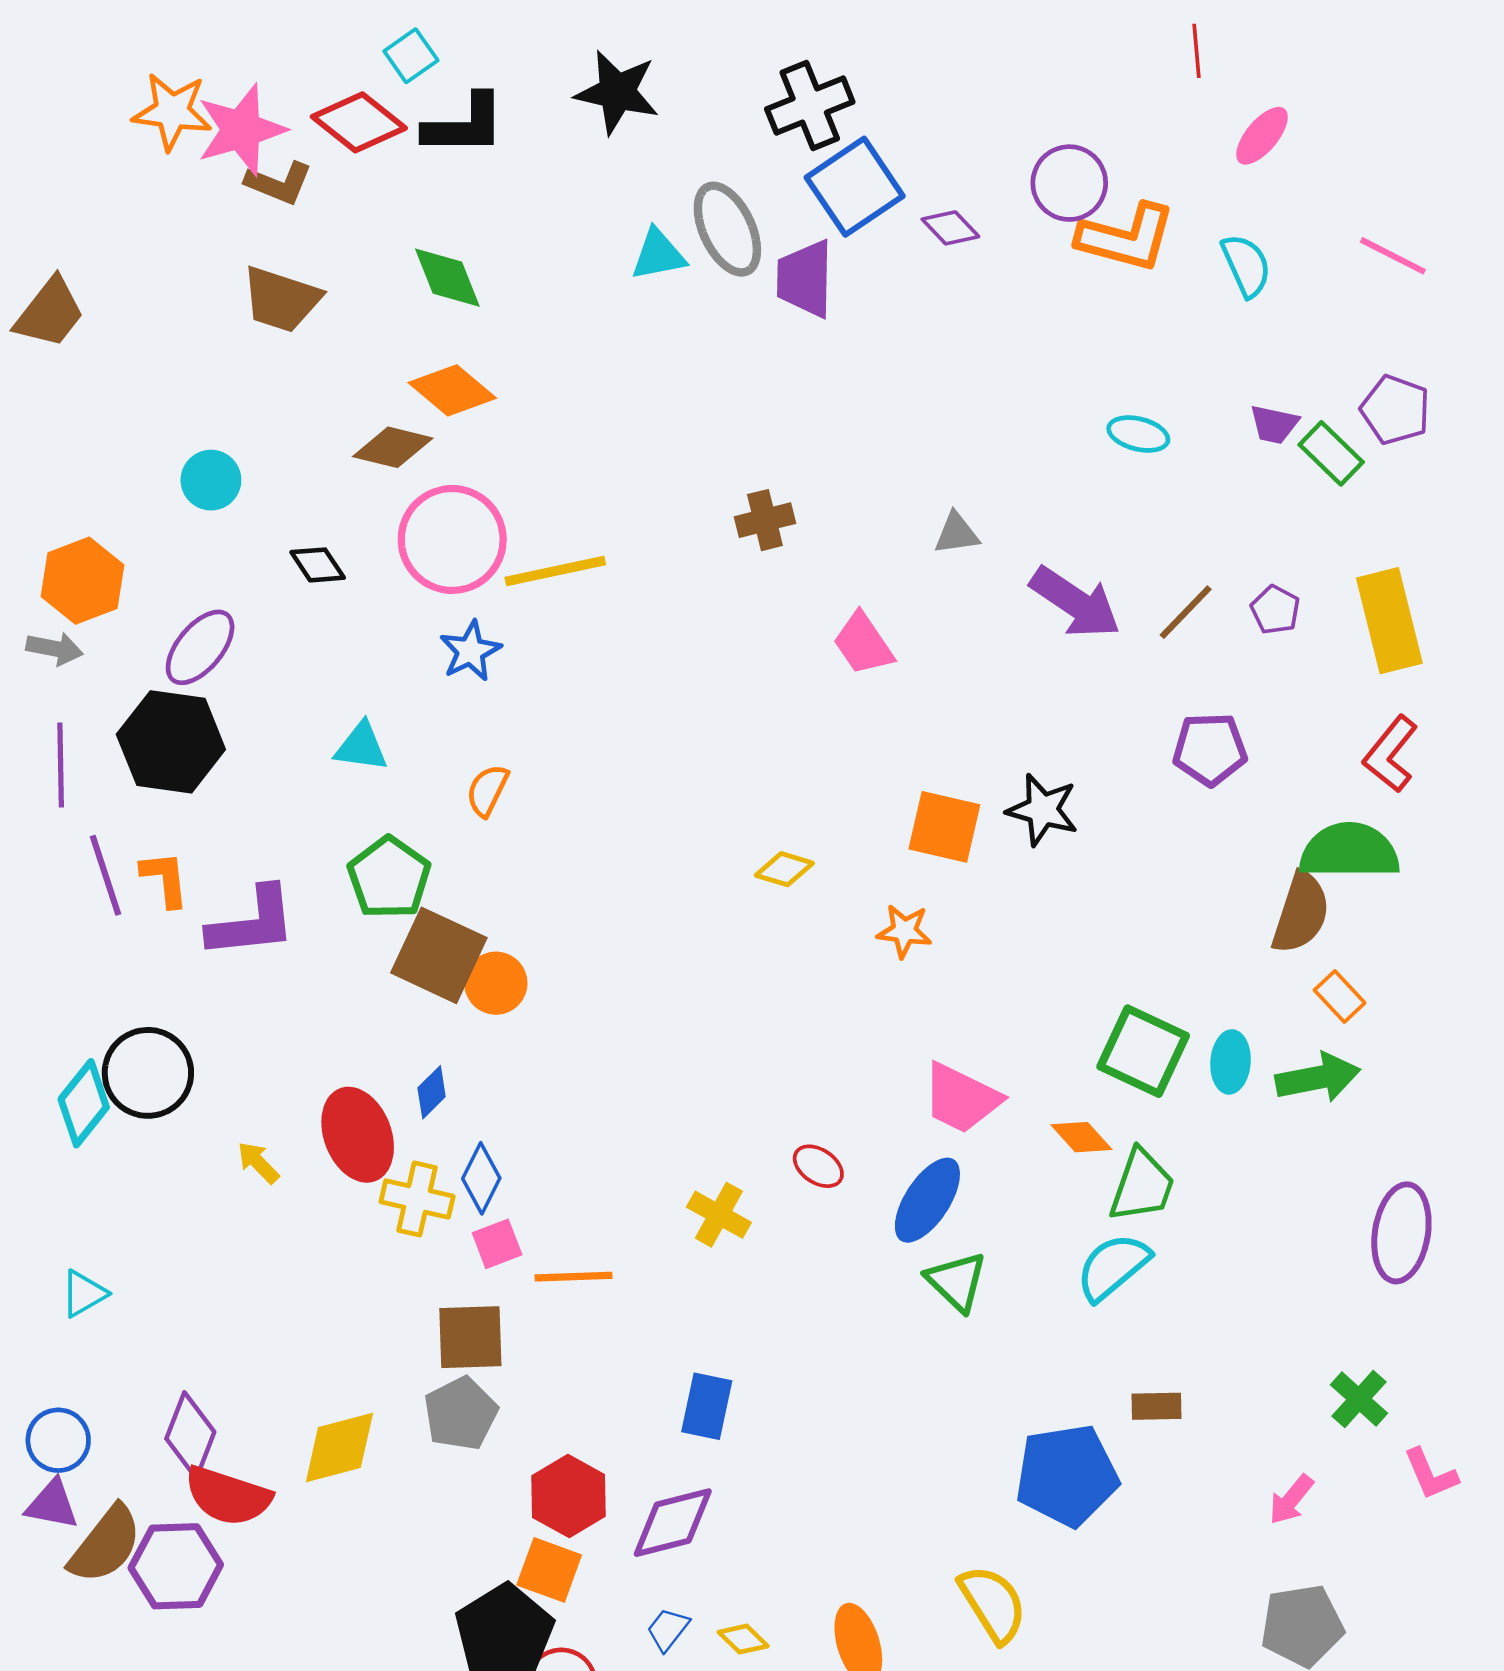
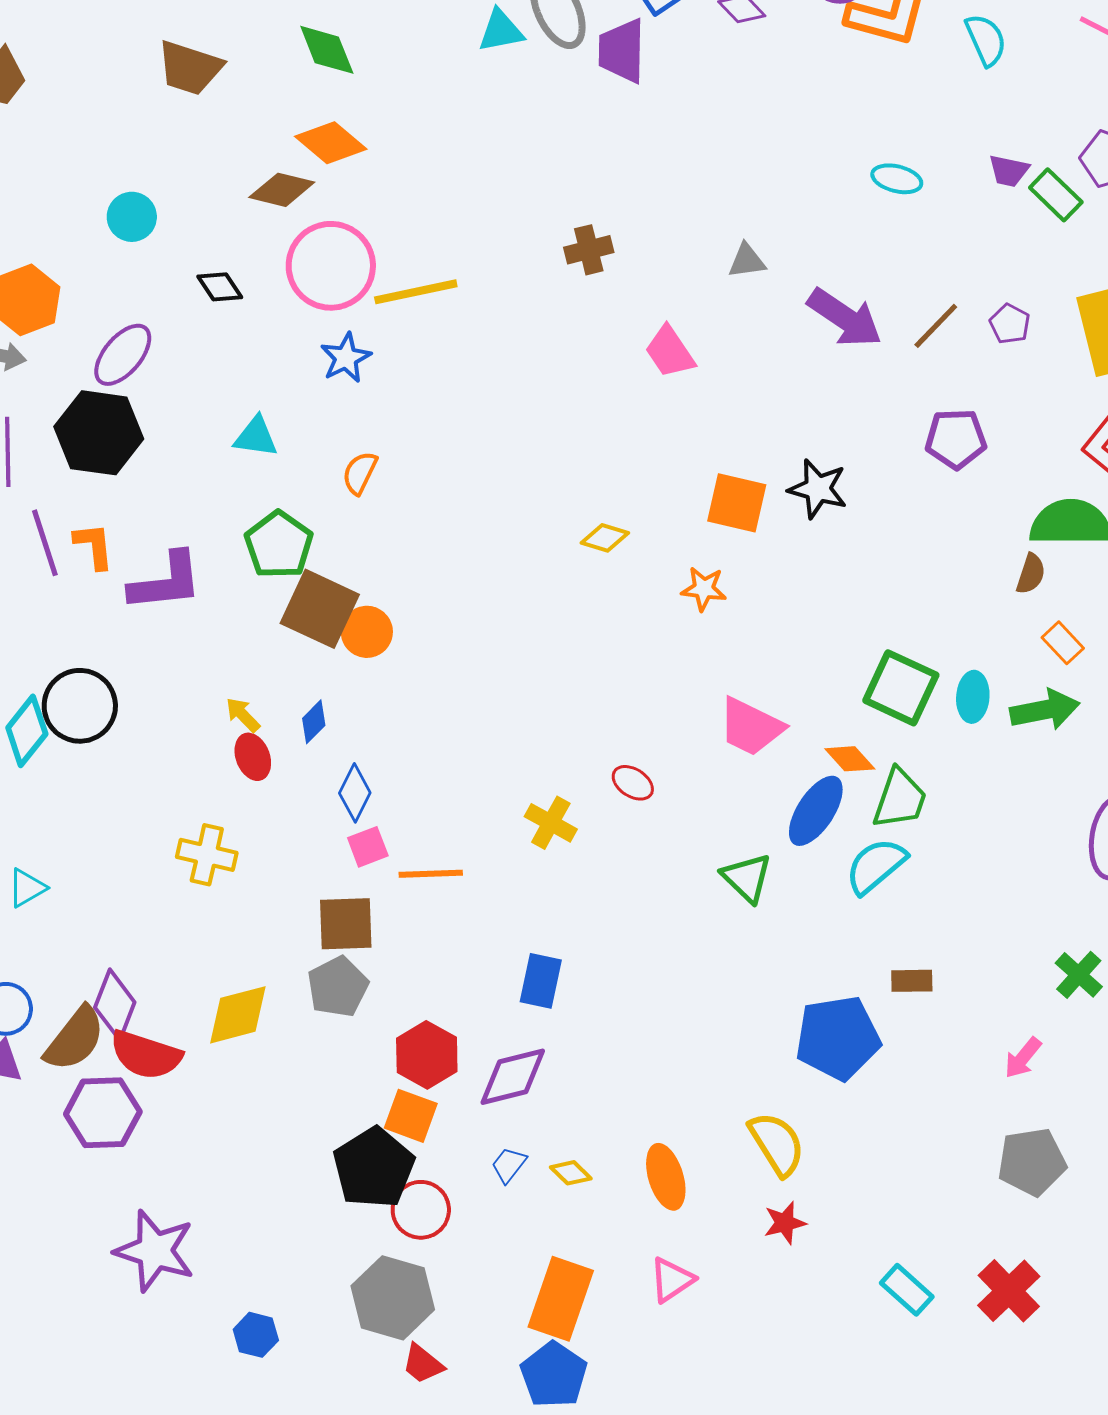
brown semicircle: (1301, 913) -> (1031, 574), size x0.6
red ellipse: (358, 1135) -> (253, 757), size x0.6
yellow arrow: (258, 1163) -> (243, 715), moved
yellow cross: (417, 1199) -> (207, 855), moved
blue ellipse: (927, 1200) -> (816, 811), moved
brown semicircle: (105, 1544) -> (75, 1039), moved

